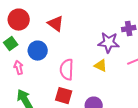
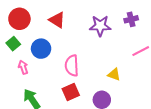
purple star: (109, 43) -> (100, 26), moved
yellow triangle: (101, 66) -> (114, 74), moved
red square: (64, 96) -> (71, 92), turned -36

